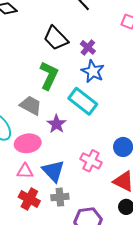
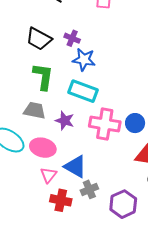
pink ellipse: (28, 143) -> (43, 148), turned 40
pink cross: (91, 161) -> (105, 124), moved, size x1.4
pink triangle: (25, 171) -> (48, 175), turned -36

